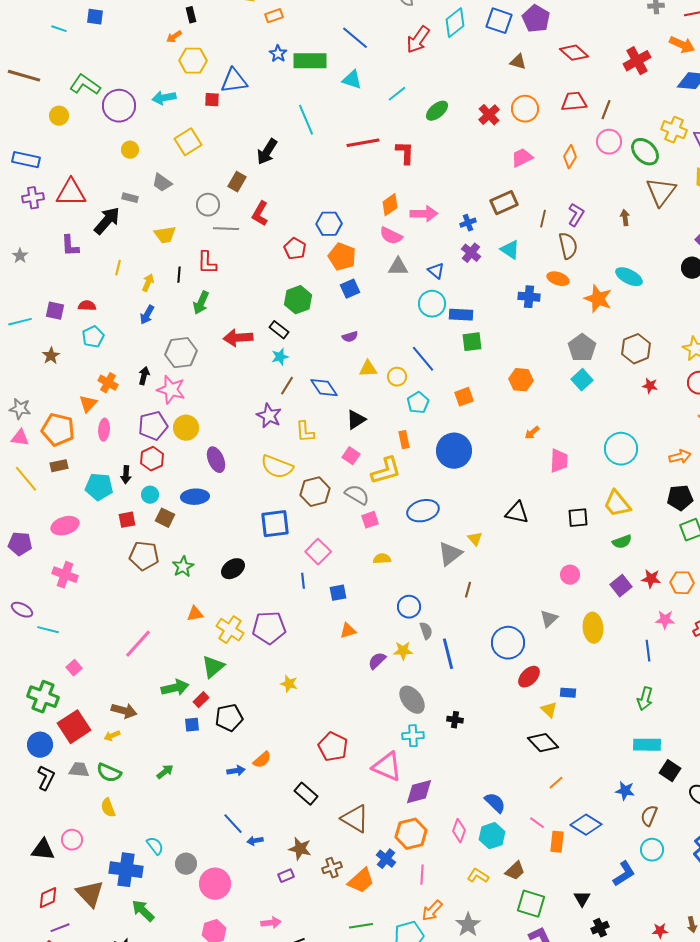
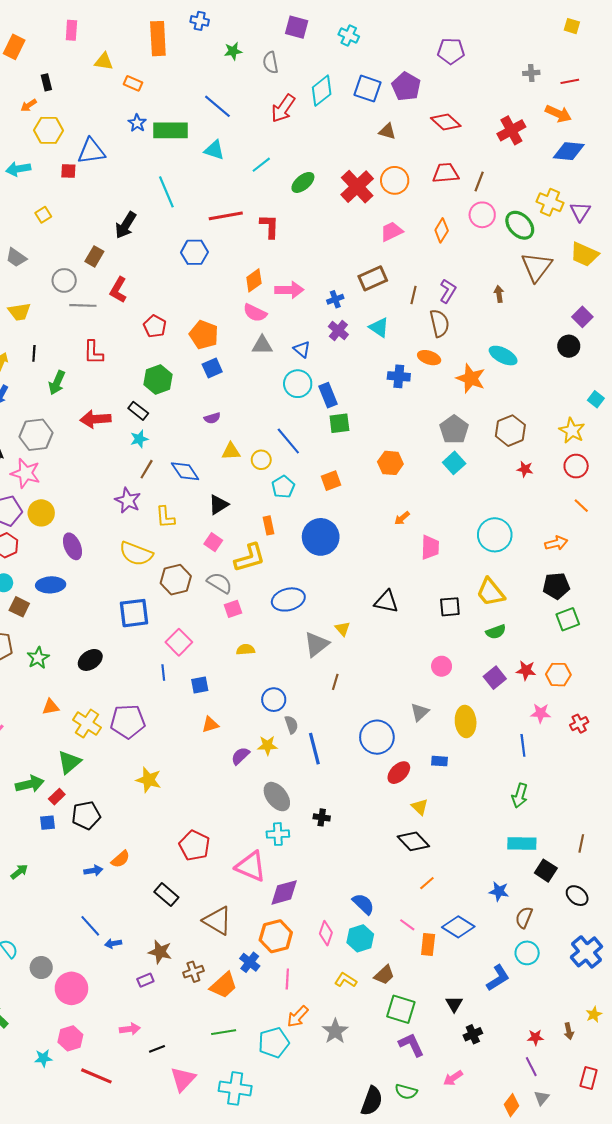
orange rectangle: (274, 16) -> (133, 83), turned 42
red cross: (489, 115) -> (357, 187), size x1.5
yellow square: (188, 142) -> (43, 215), size x0.6
blue hexagon: (329, 224) -> (194, 252), moved
red L-shape: (207, 263) -> (93, 352), moved
blue rectangle: (461, 315) -> (328, 395), turned 65
yellow star: (289, 684) -> (149, 780), size x1.4
blue rectangle: (568, 693) -> (439, 761), moved

